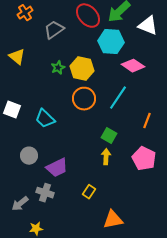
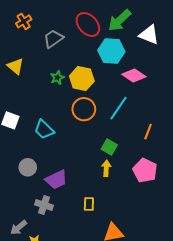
yellow rectangle: (89, 192) -> (89, 204), turned -32
gray arrow: (20, 204) -> (19, 227), moved

